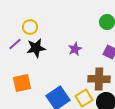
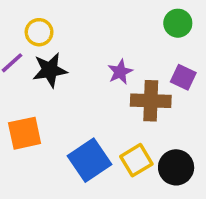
brown cross: (99, 79) -> (151, 101), moved

